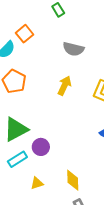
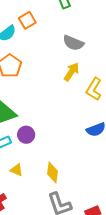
yellow arrow: (64, 86) -> (71, 72), moved
yellow triangle: (37, 183) -> (17, 170), turned 32

